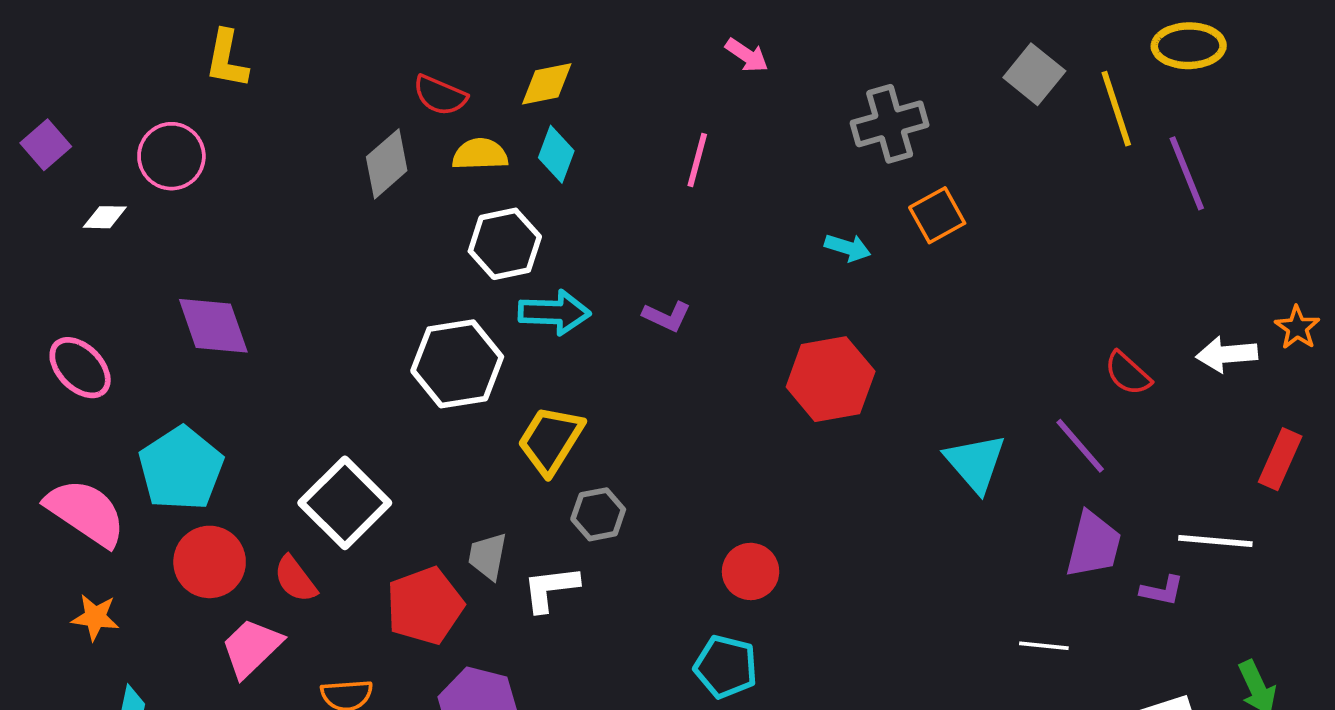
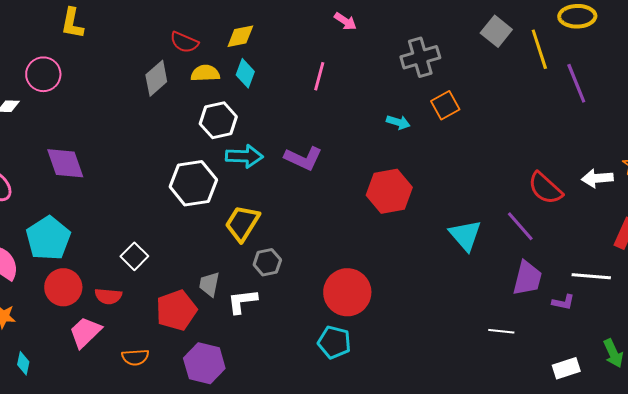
purple L-shape: (667, 316) -> (303, 158), size x1.5
red semicircle: (1128, 373) -> (545, 188), size x1.4
white square: (345, 503) -> (134, 256), size x0.6
red circle: (751, 571) -> (347, 292), size x1.6
red semicircle: (295, 579) -> (108, 296), turned -48

